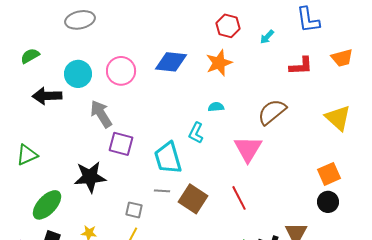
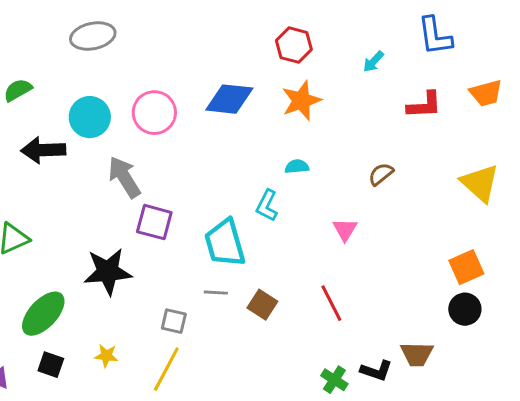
red hexagon: (228, 26) -> (294, 45), moved
brown semicircle: (272, 112) -> (381, 174), size x0.6
pink triangle: (248, 149) -> (345, 230), size x0.6
brown square: (193, 199) -> (262, 305), size x0.7

